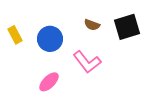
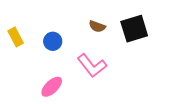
blue circle: (50, 39) -> (53, 41), size x0.7

